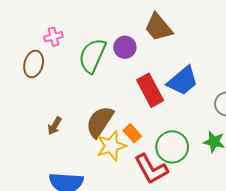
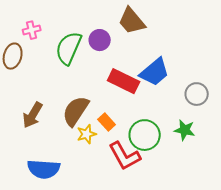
red rectangle: (150, 90) -> (124, 81), turned -36
brown arrow: (55, 126) -> (33, 115), size x1.5
yellow star: (111, 146) -> (87, 134), size x0.7

